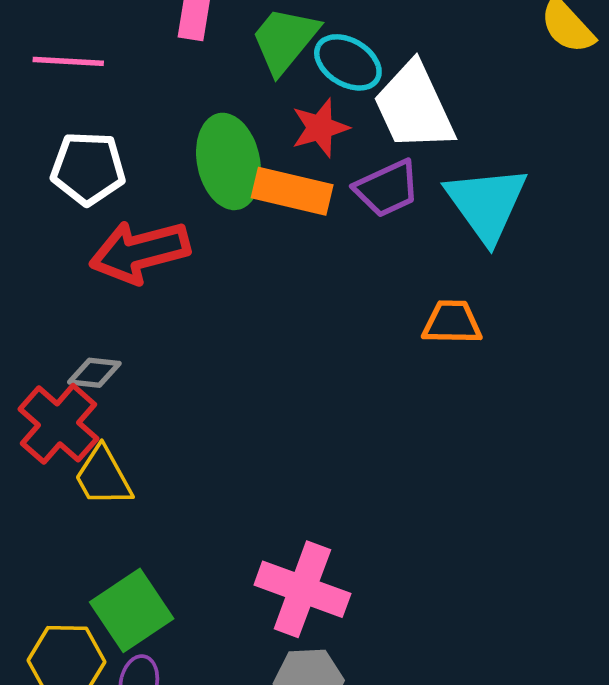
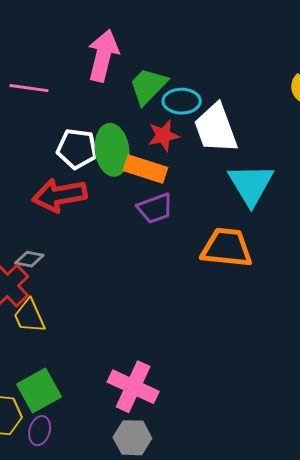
cyan ellipse: (348, 62) -> (182, 101), turned -36
white pentagon: (88, 168) -> (77, 149), moved
purple trapezoid: (387, 188) -> (155, 208), moved
orange trapezoid: (452, 322) -> (227, 248), size x1.6

